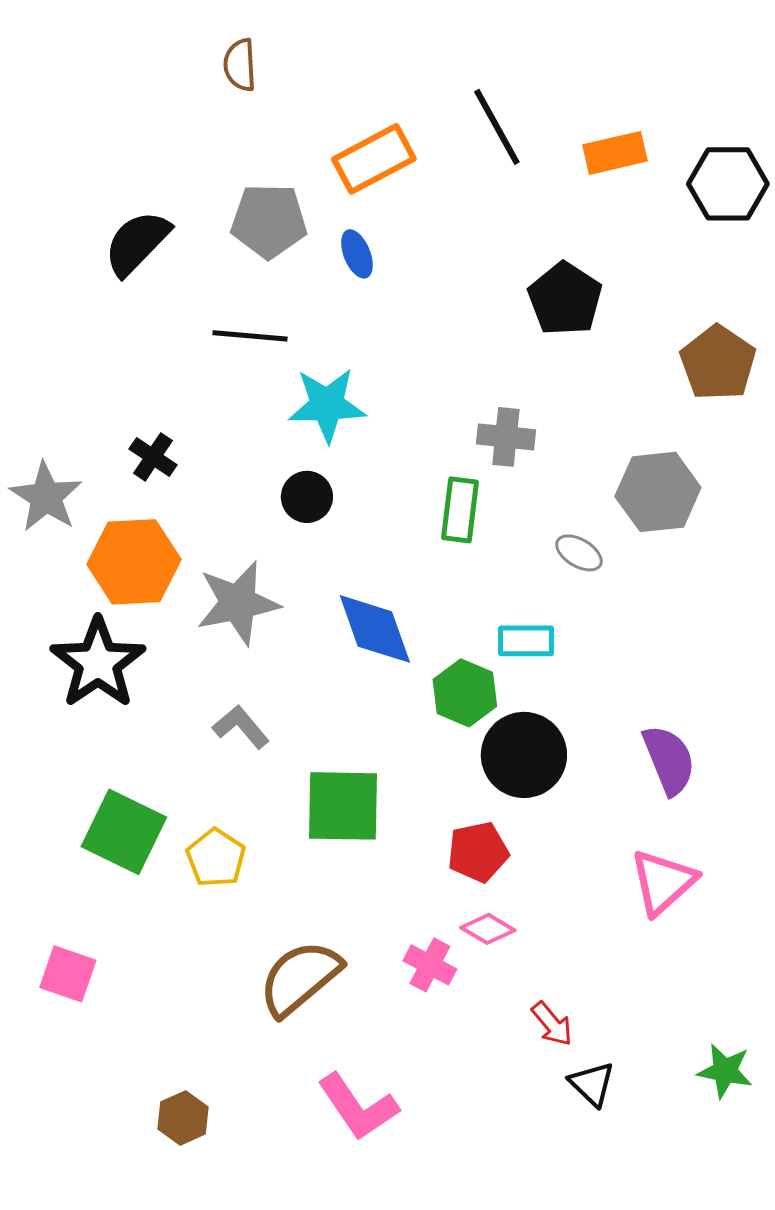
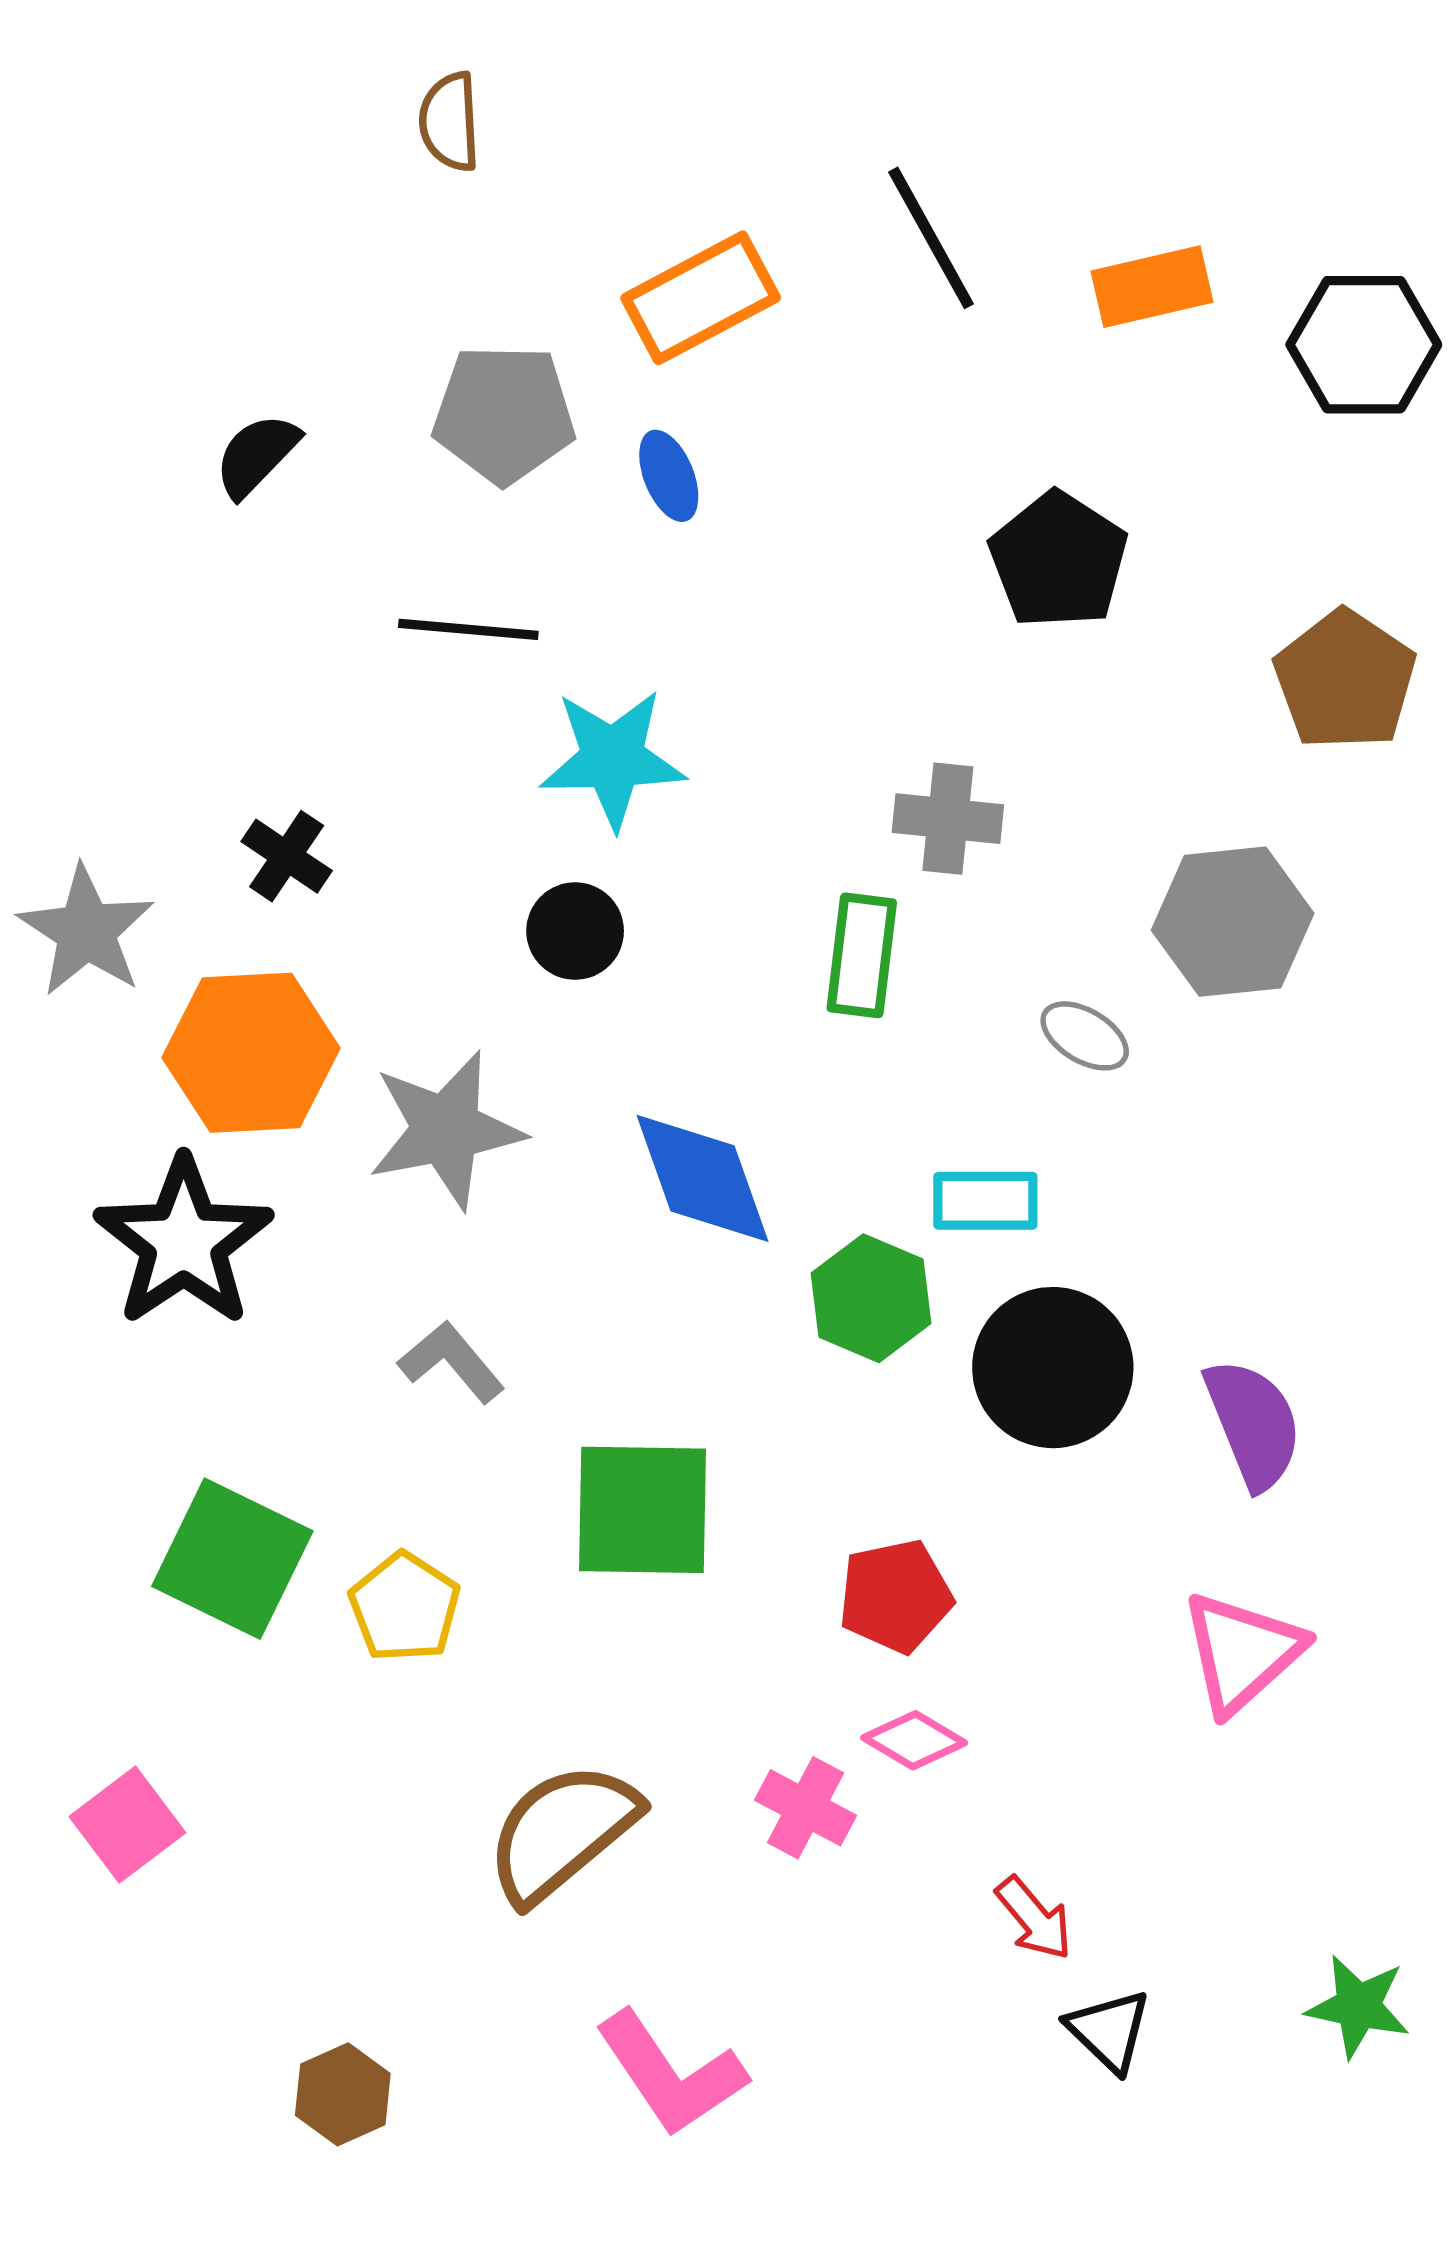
black semicircle: (137, 243) -> (257, 455), size x0.7
black circle: (524, 755) -> (1053, 1368), moved
pink square: (68, 974) -> (127, 1825), turned 34

